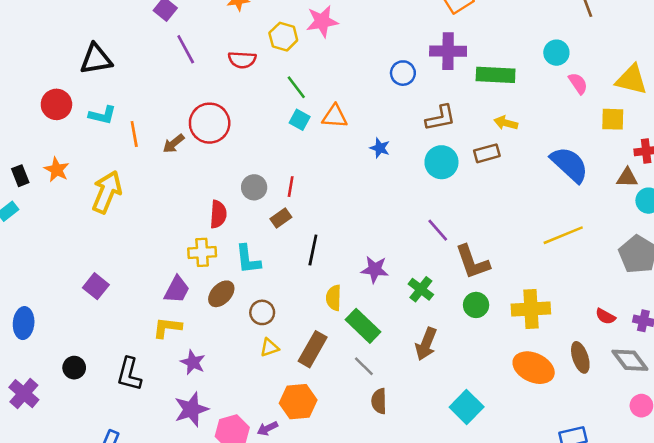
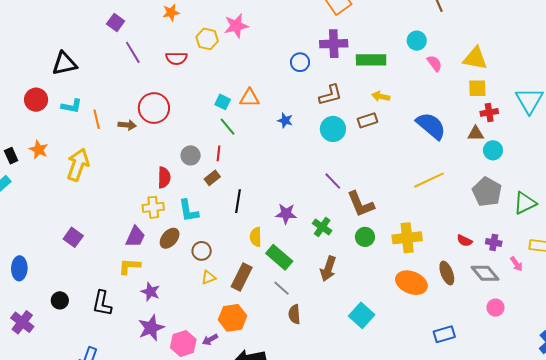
green line: (296, 87) -> (228, 127), moved
yellow square: (613, 119) -> (477, 88), moved
brown arrow: (174, 143) -> (127, 125), turned -132

